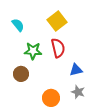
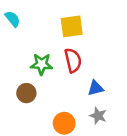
yellow square: (57, 21) -> (72, 26), turned 30
cyan semicircle: (18, 25) -> (13, 19), moved

